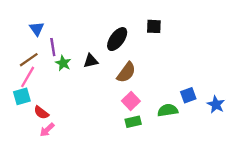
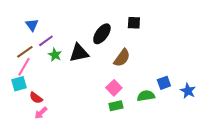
purple line: (53, 47) -> (46, 41), turned 63
black triangle: (91, 61) -> (79, 53), size x1.5
brown semicircle: (126, 72) -> (122, 58), moved

